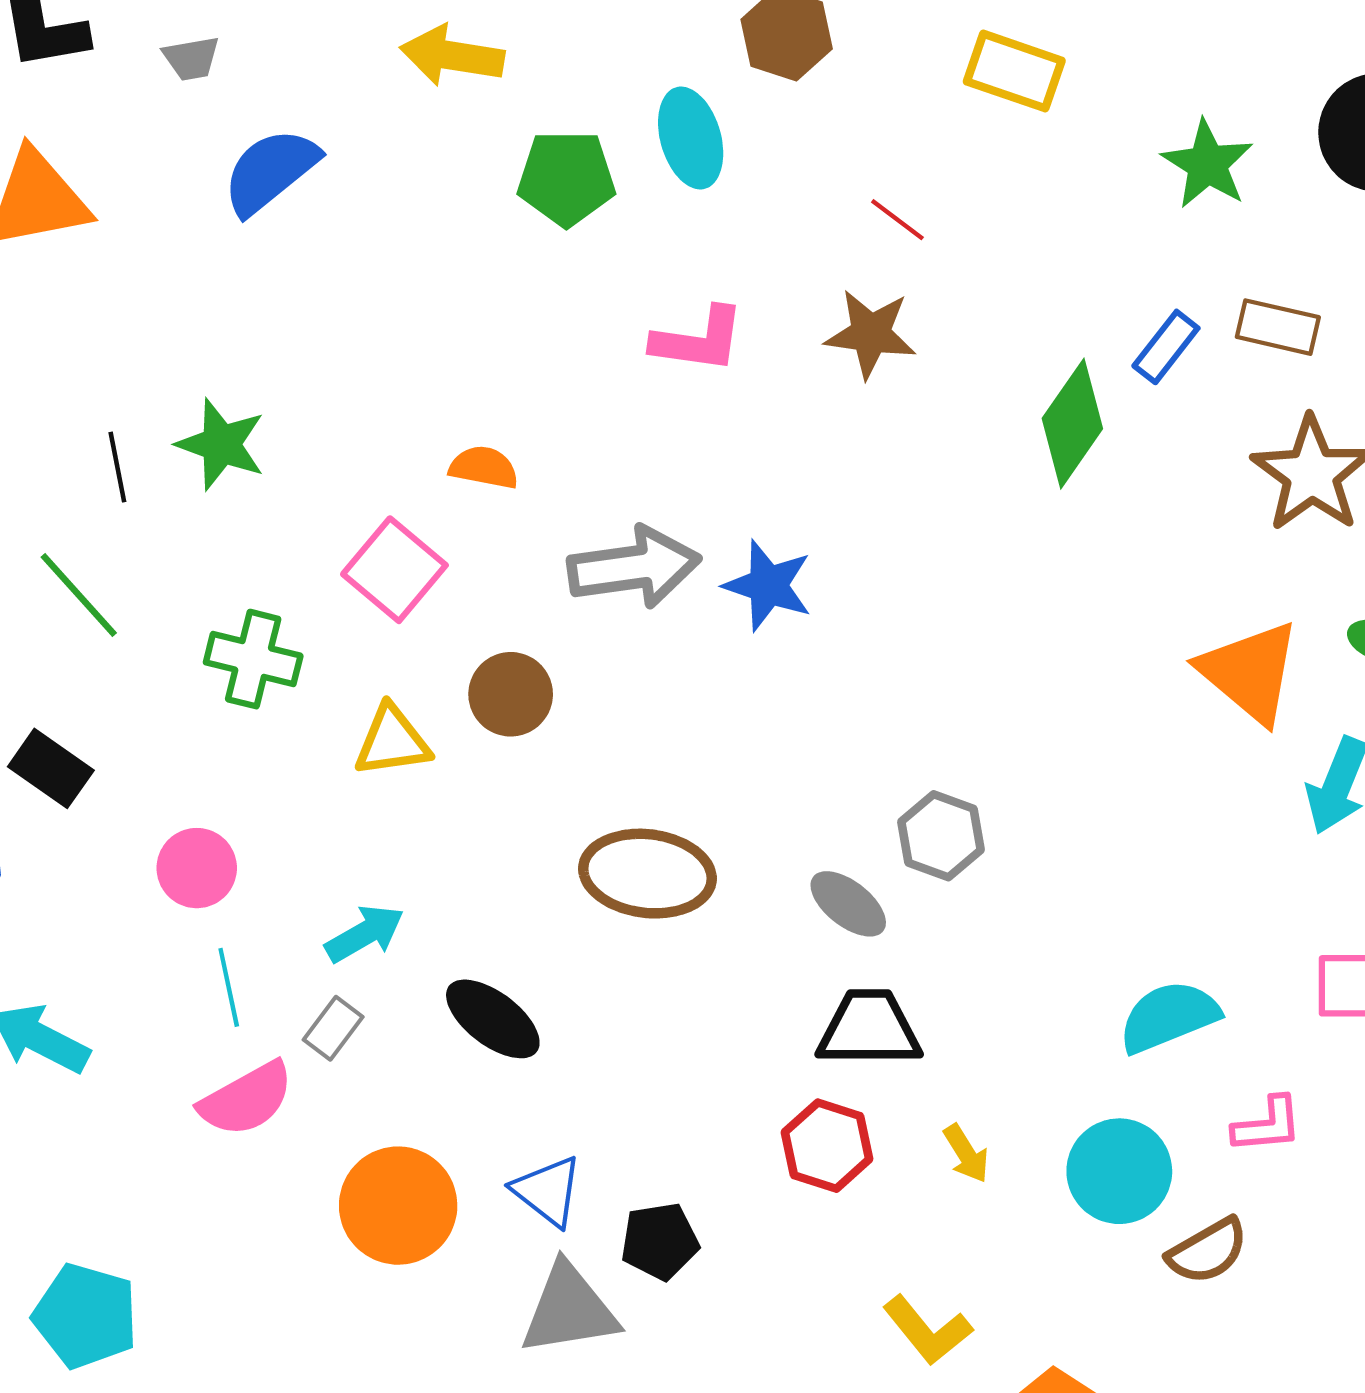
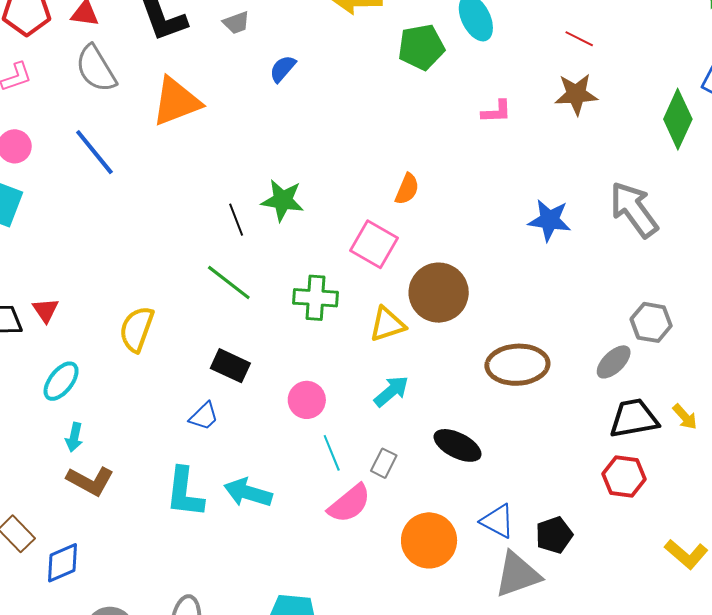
blue semicircle: (270, 171) -> (283, 69), size x0.6
pink L-shape: (698, 340) -> (496, 112), size x0.7
orange semicircle: (484, 467) -> (407, 189), turned 112
gray arrow: (634, 567) -> (634, 210), moved, turned -108
brown circle: (511, 694) -> (439, 293), size x1.5
gray ellipse: (848, 904) -> (614, 362), turned -72
cyan arrow: (365, 934) -> (391, 391), moved
yellow arrow: (966, 1154) -> (685, 417), moved

